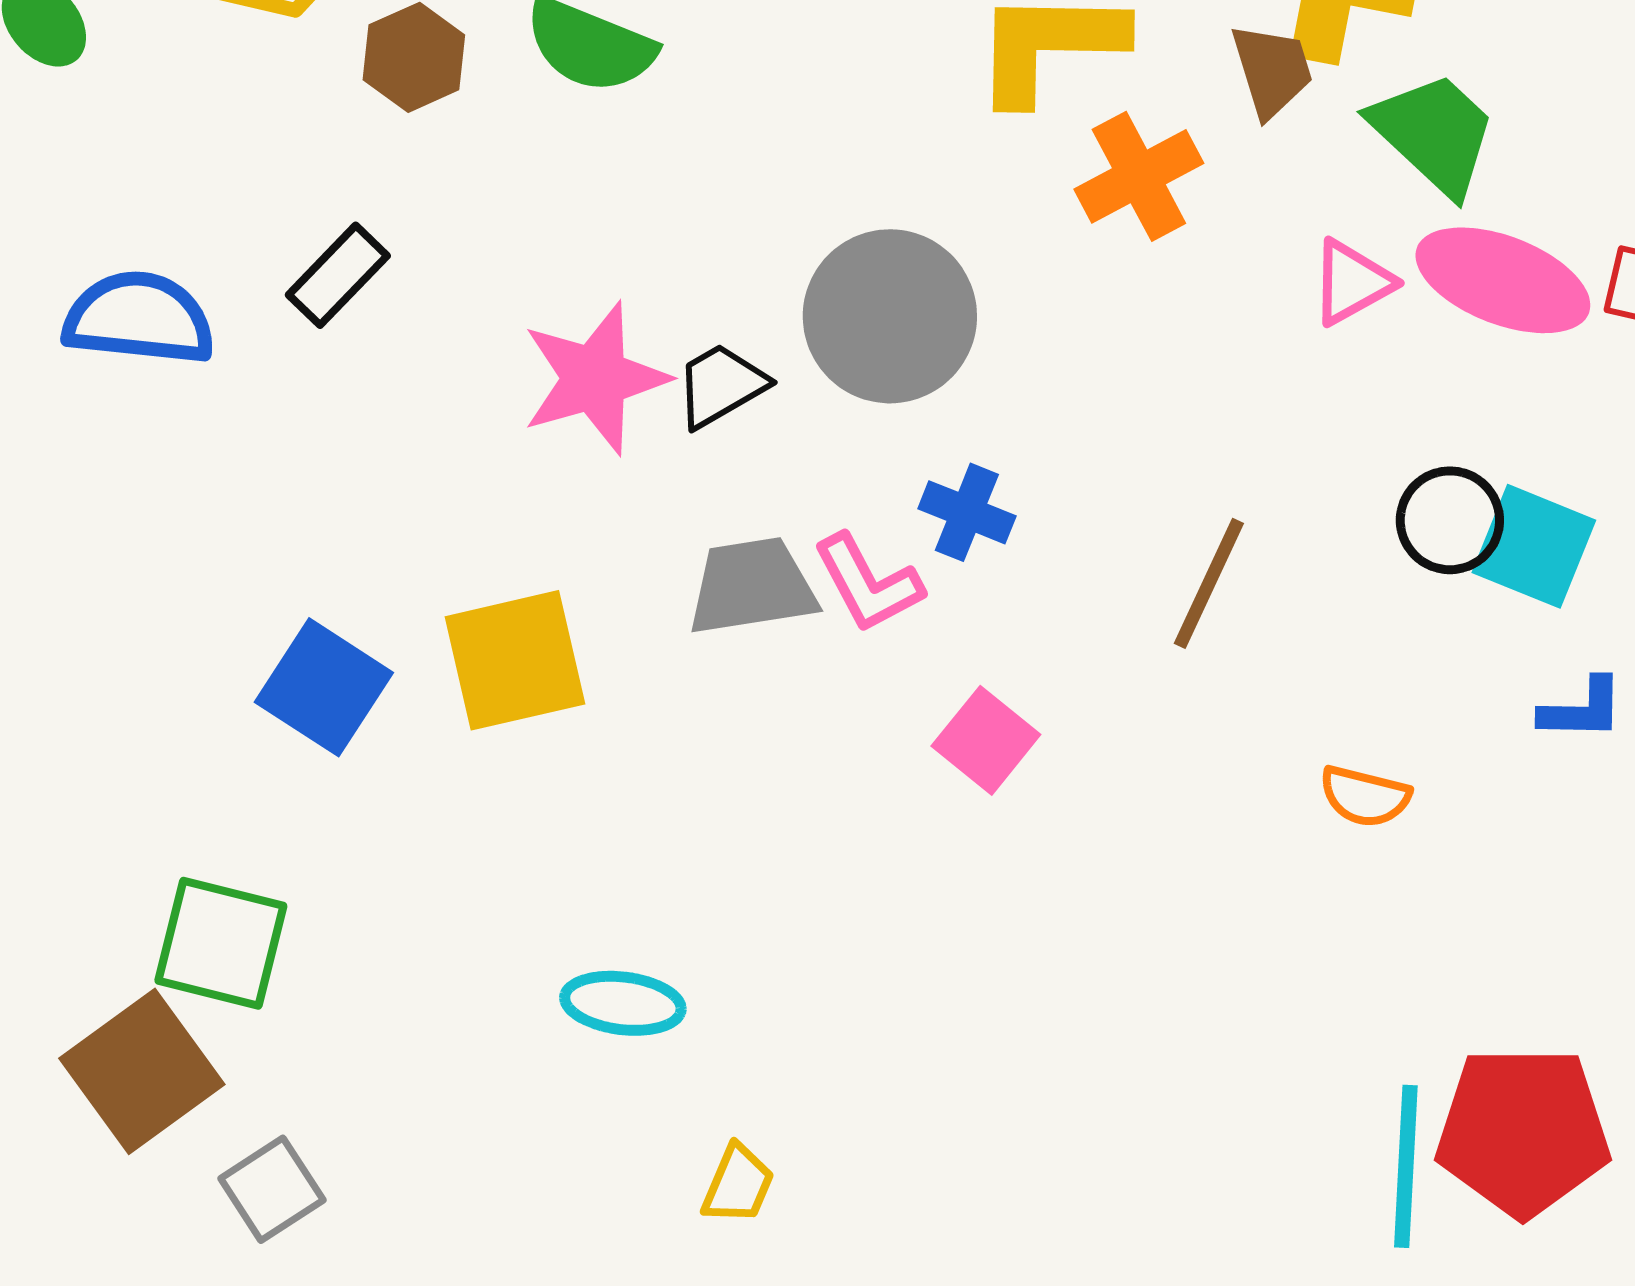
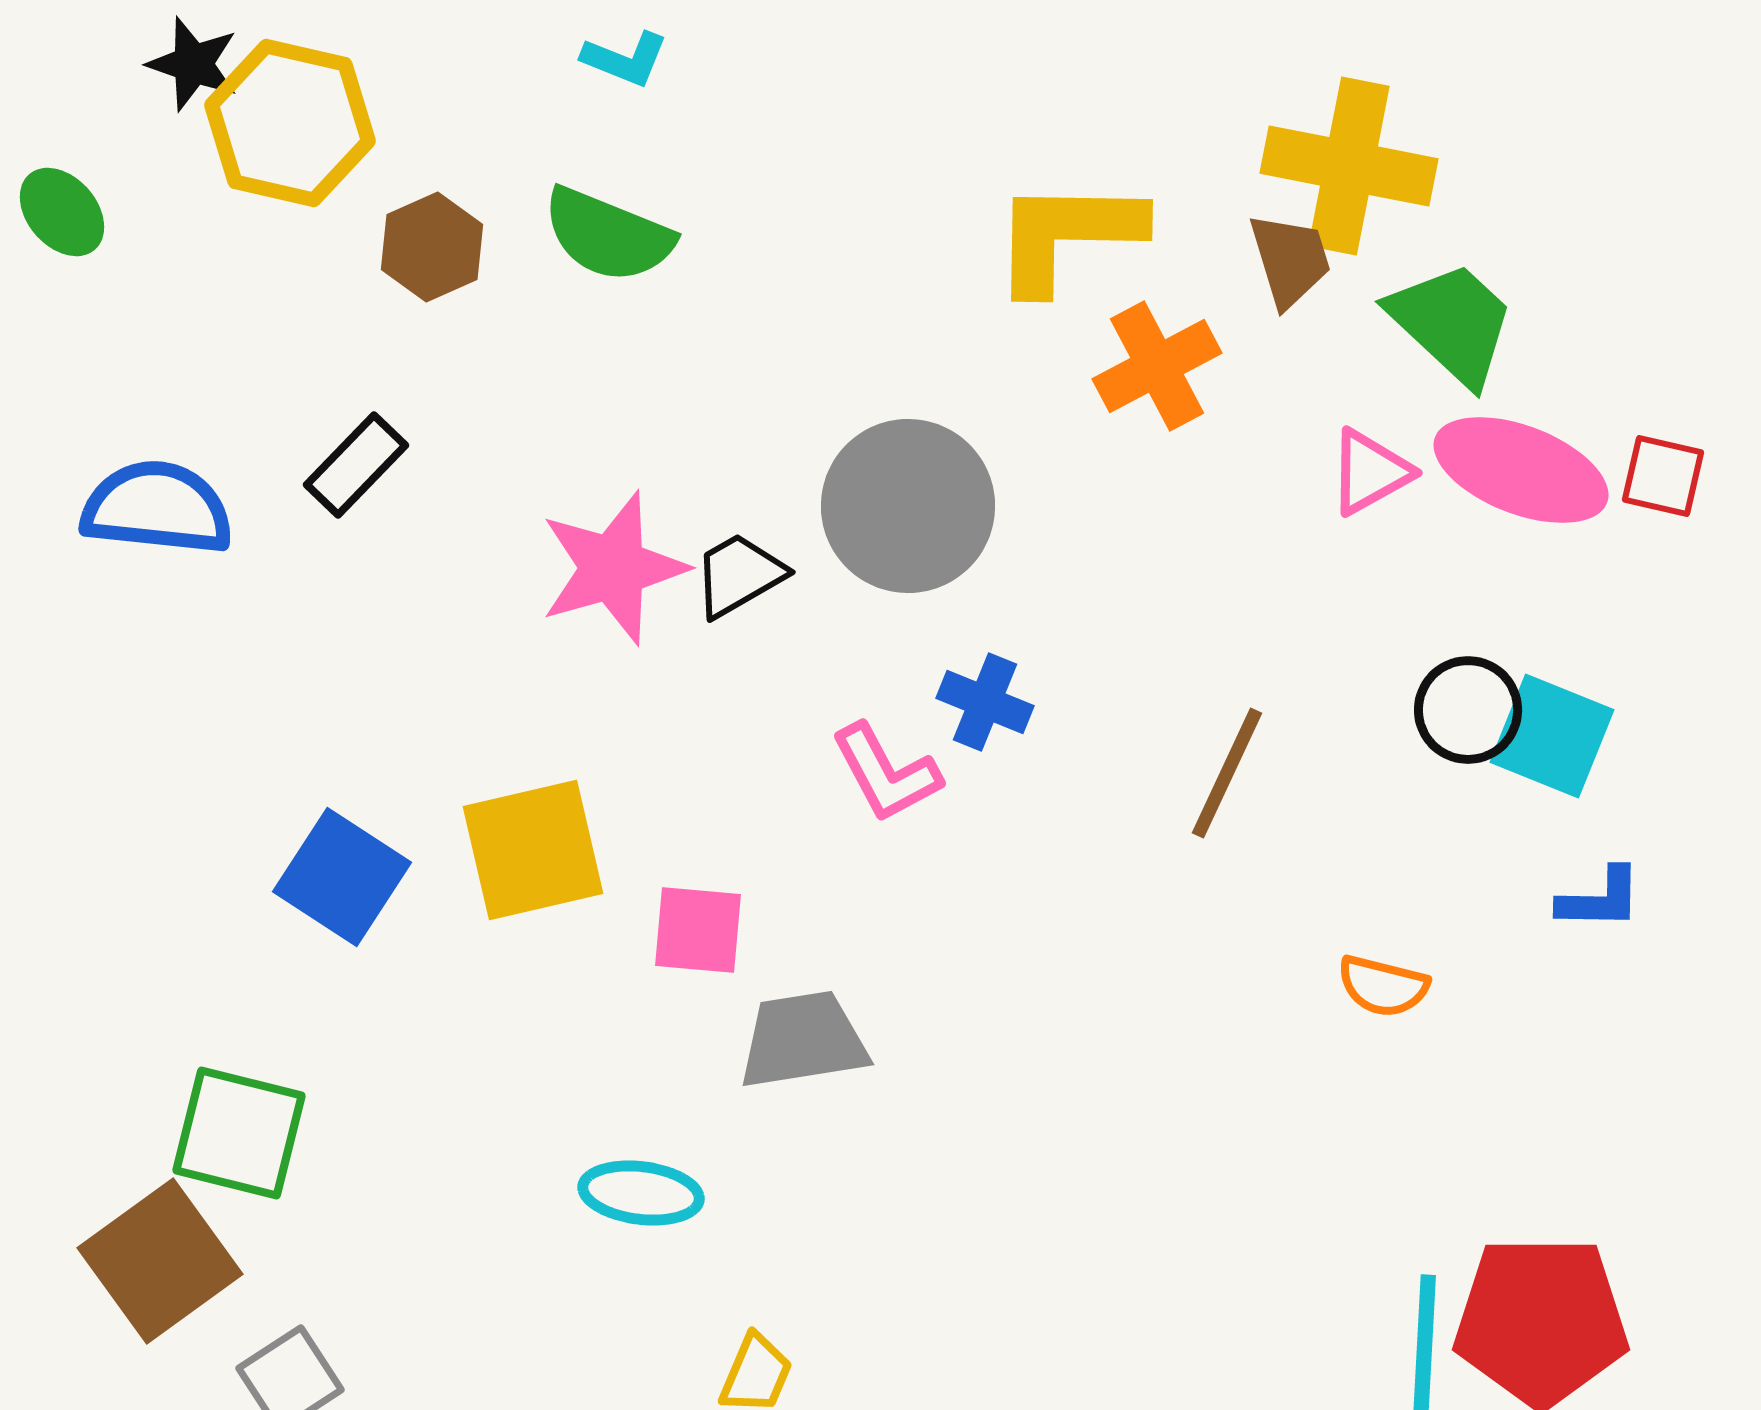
gray trapezoid: (752, 586) -> (803, 1040), moved
pink square: (986, 740) -> (698, 930), moved, turned -34

